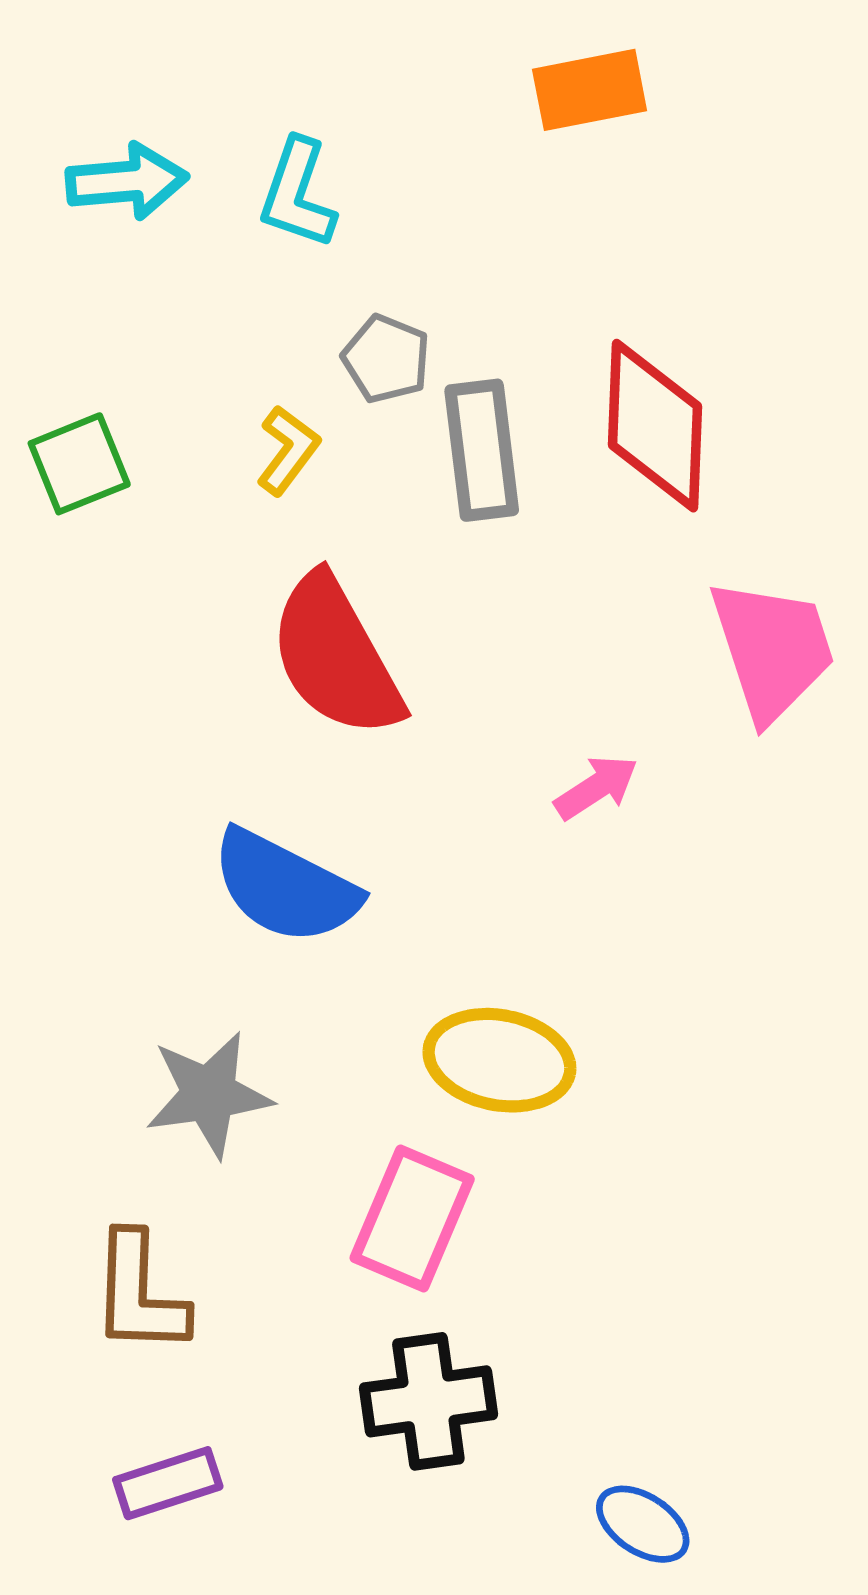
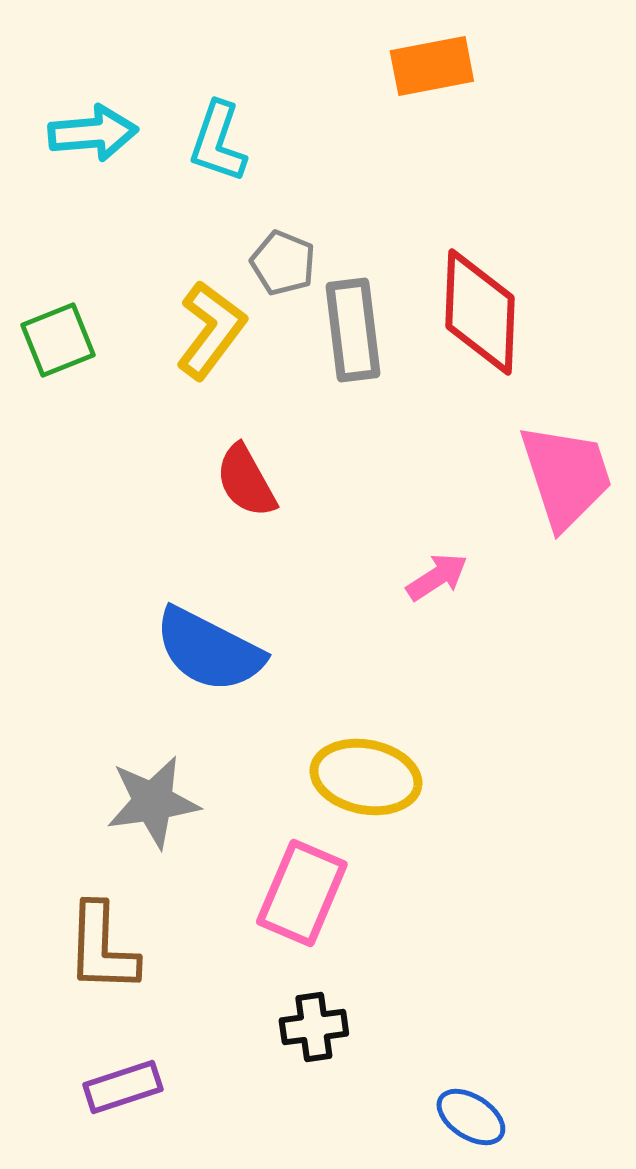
yellow L-shape: (288, 450) -> (211, 330), size x1.5
red semicircle: (336, 656) -> (246, 481), size x0.6
black cross: (428, 1401) -> (314, 1027), size x0.7

